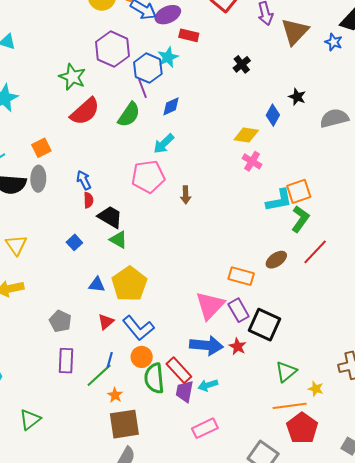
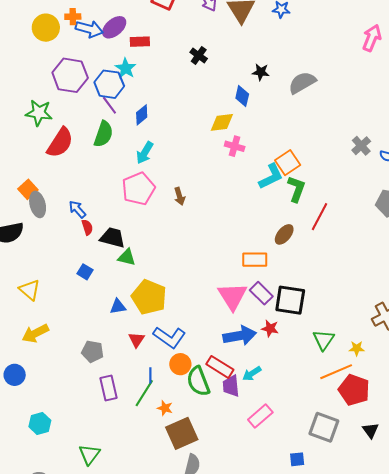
gray ellipse: (38, 179) -> (38, 204), moved

